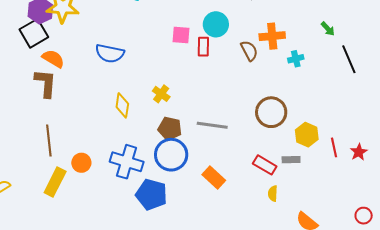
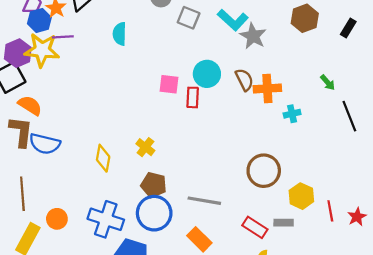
brown semicircle: (249, 51) -> (244, 80), moved
blue semicircle: (110, 53) -> (45, 144), moved
gray line: (212, 125) -> (204, 201), moved

